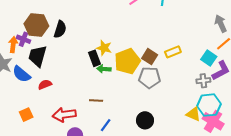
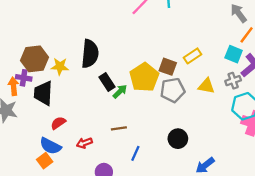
black semicircle: (60, 29) -> (90, 54), moved, size x1.4
yellow star: (104, 48) -> (60, 66), moved
green arrow: (104, 69) -> (120, 91), turned 144
blue semicircle: (21, 74) -> (50, 146), moved
yellow triangle: (193, 114) -> (206, 86), moved
red arrow: (64, 115) -> (84, 143), moved, size x0.6

